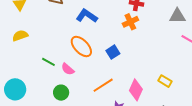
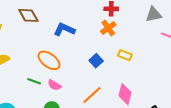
orange ellipse: (81, 46) -> (49, 60), moved
yellow rectangle: (165, 81) -> (125, 55), moved

